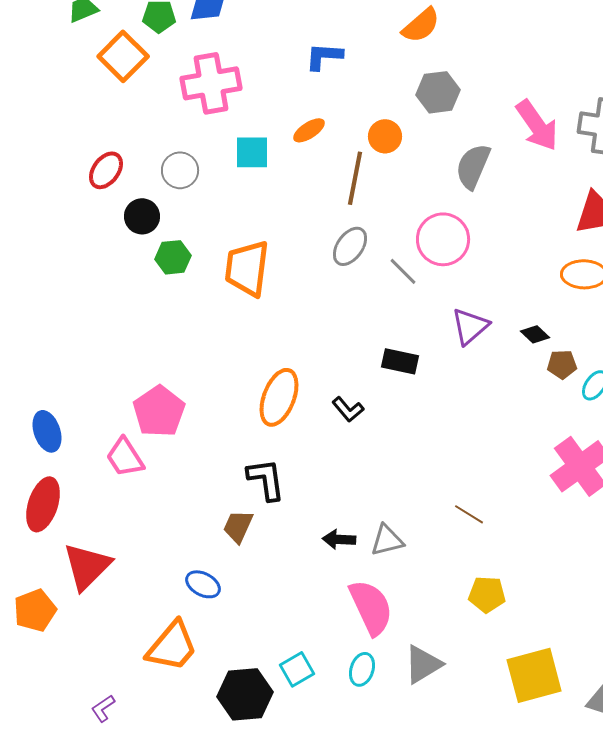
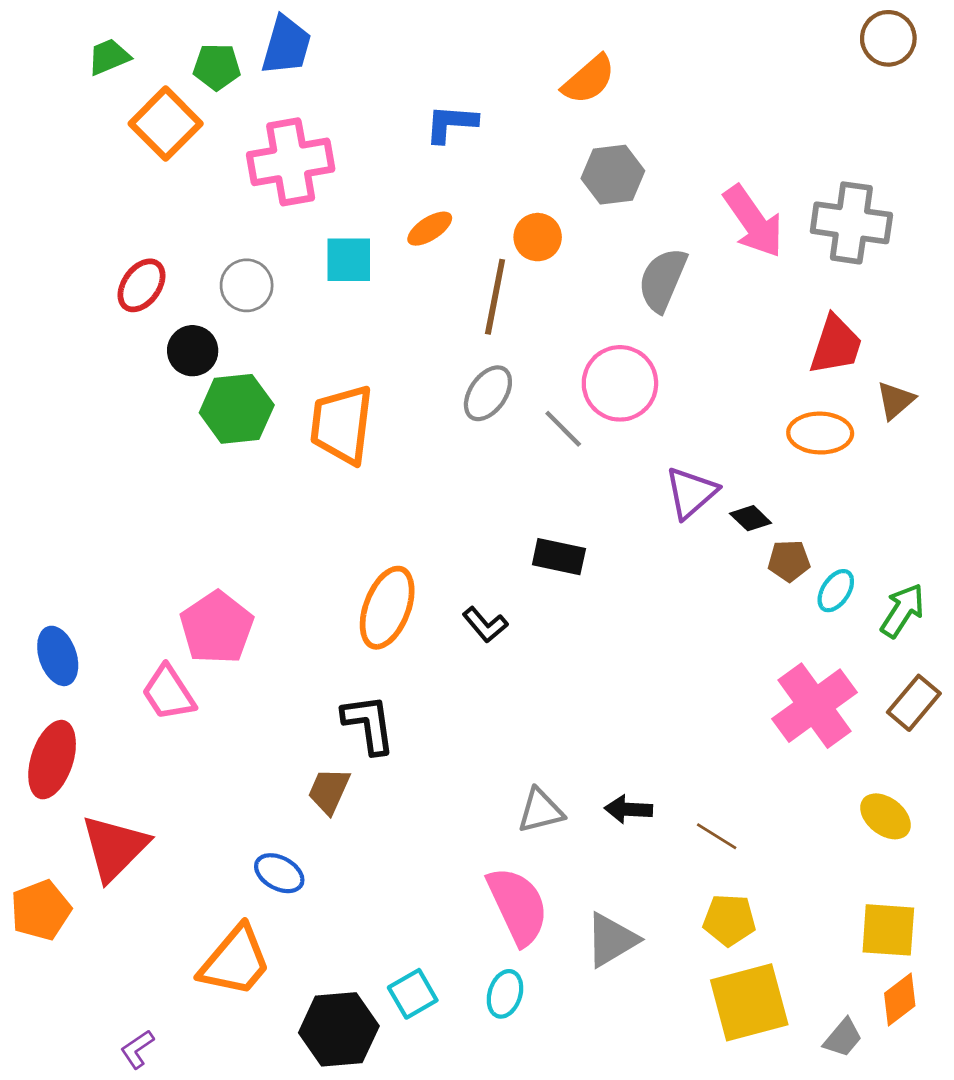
green hexagon: (173, 257) -> (237, 409), size x1.4
purple triangle: (470, 326) -> (691, 493), moved
brown line: (469, 514) -> (717, 836), moved
black arrow: (339, 539) -> (628, 809), moved
yellow pentagon: (487, 594) -> (729, 920), moved
gray triangle: (423, 664) -> (611, 940), moved

